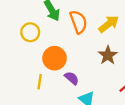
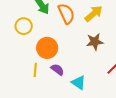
brown star: (108, 55) -> (95, 42), turned 30
purple semicircle: (72, 78) -> (57, 70), moved

